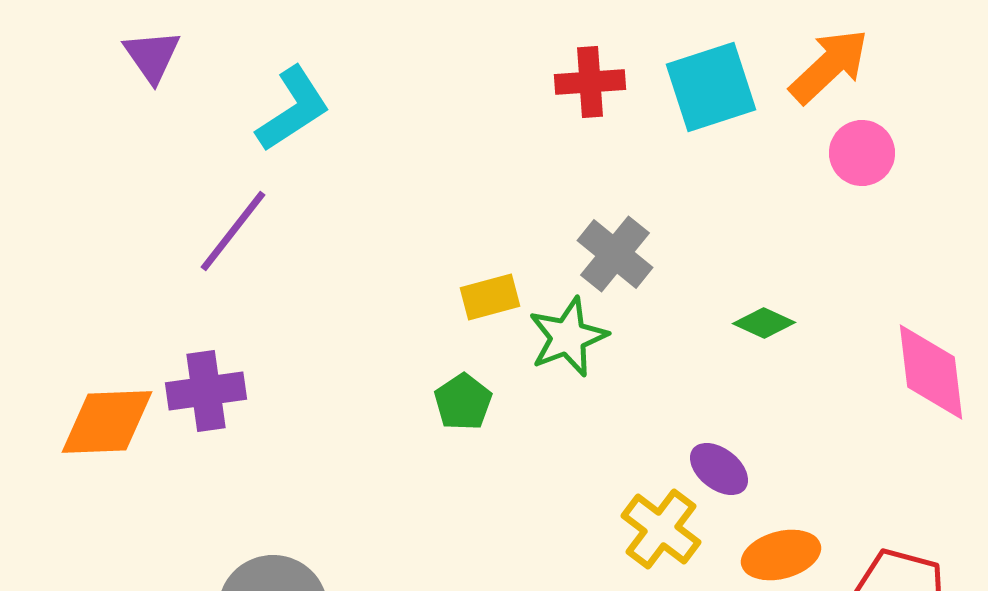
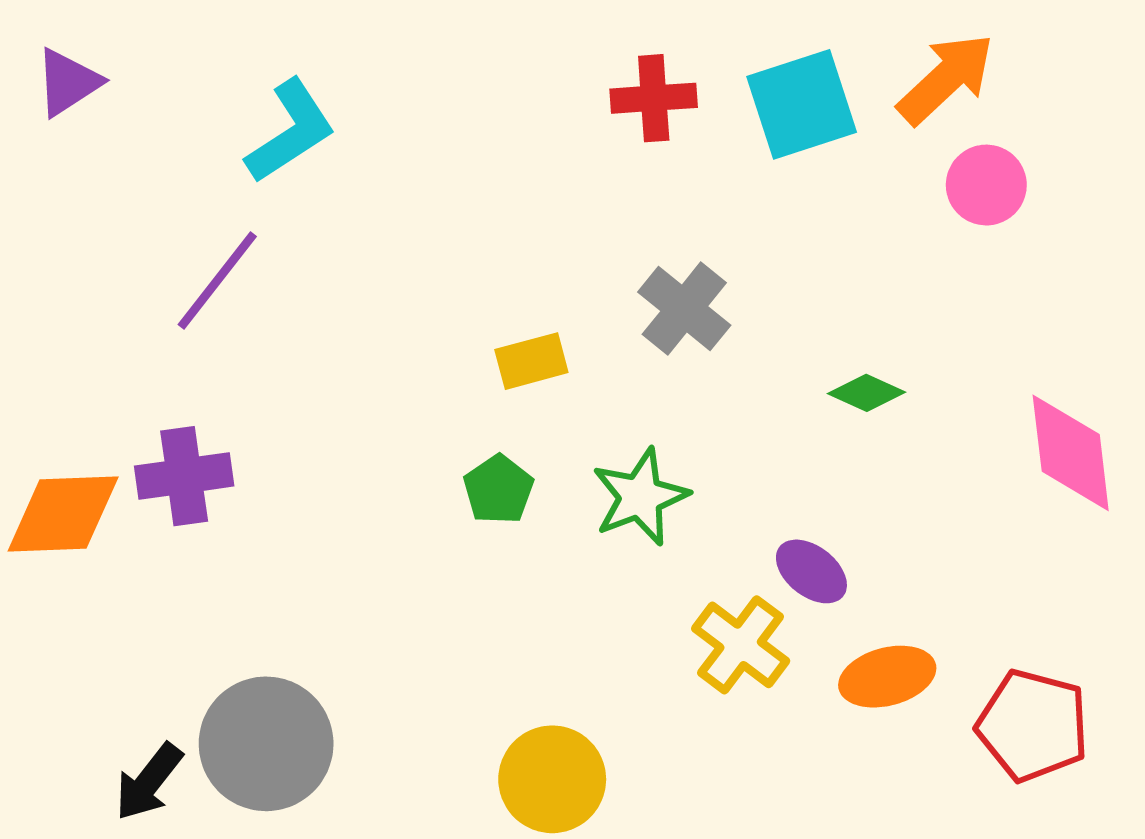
purple triangle: (152, 56) -> (68, 82), moved, turned 32
green star: (568, 337) -> (640, 497), moved

